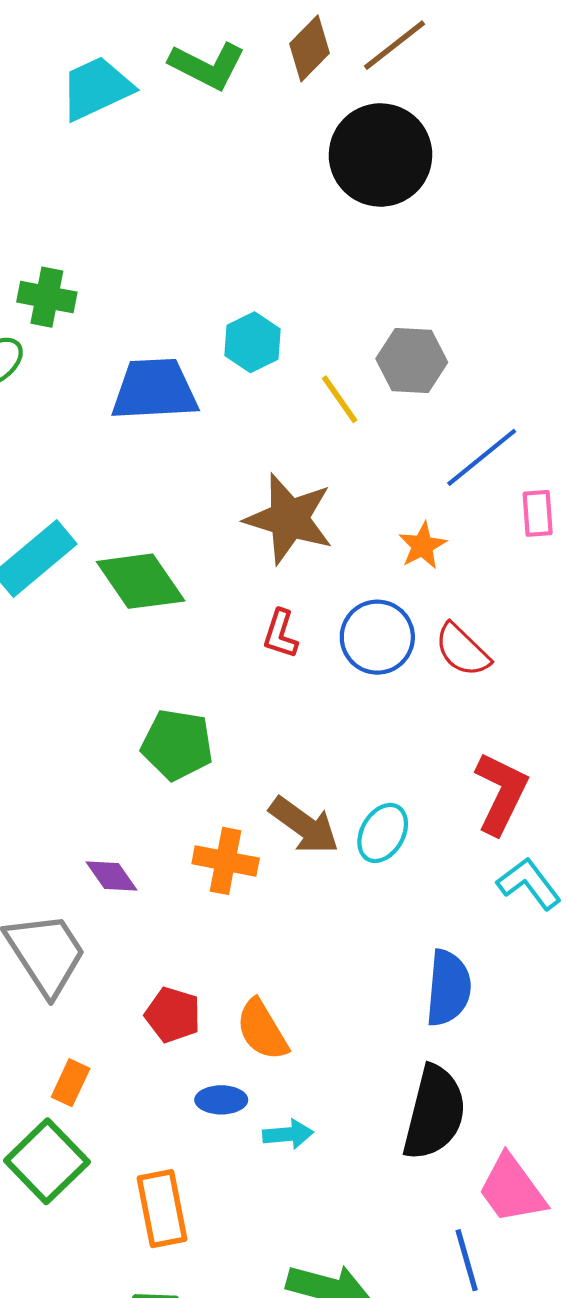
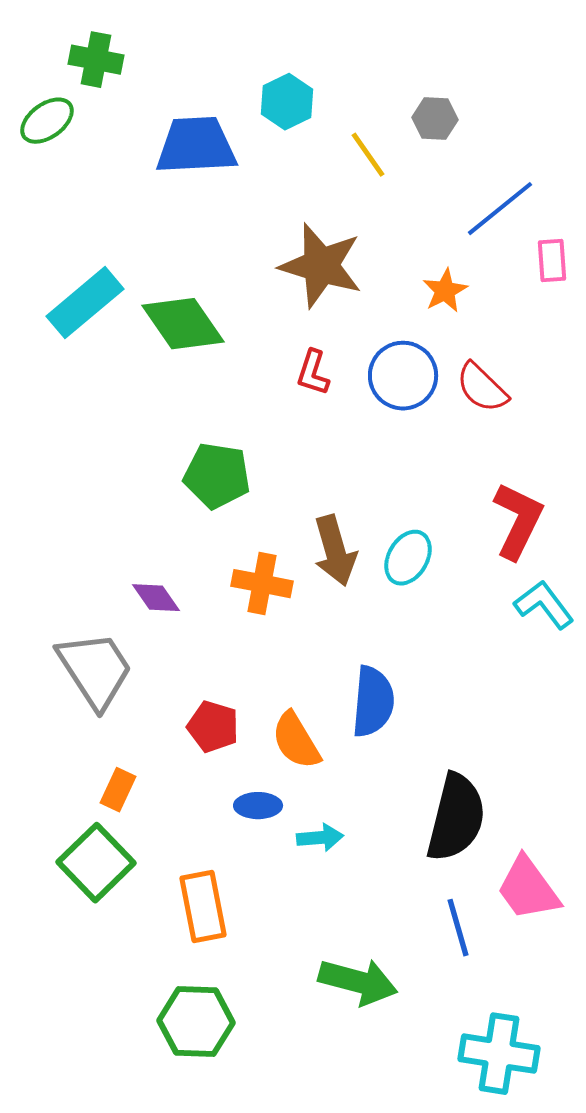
gray hexagon: (412, 361) -> (435, 119), size x0.7
brown arrow: (304, 825) -> (335, 551), turned 38
blue semicircle: (448, 988) -> (373, 702), moved
blue line: (467, 1260) -> (458, 928), moved

